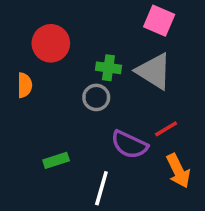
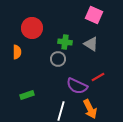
gray triangle: (154, 71) -> (91, 44), size x0.7
green rectangle: (56, 160) -> (27, 95), moved
orange arrow: (178, 171) -> (90, 109), moved

